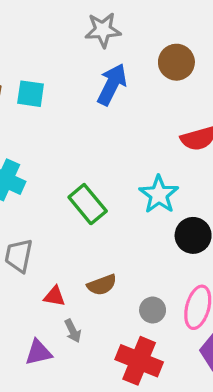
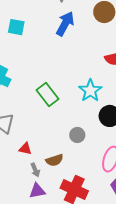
brown semicircle: (102, 285) -> (54, 160), moved
gray circle: (153, 310) -> (77, 135), moved
purple triangle: (39, 352) -> (37, 191), moved

